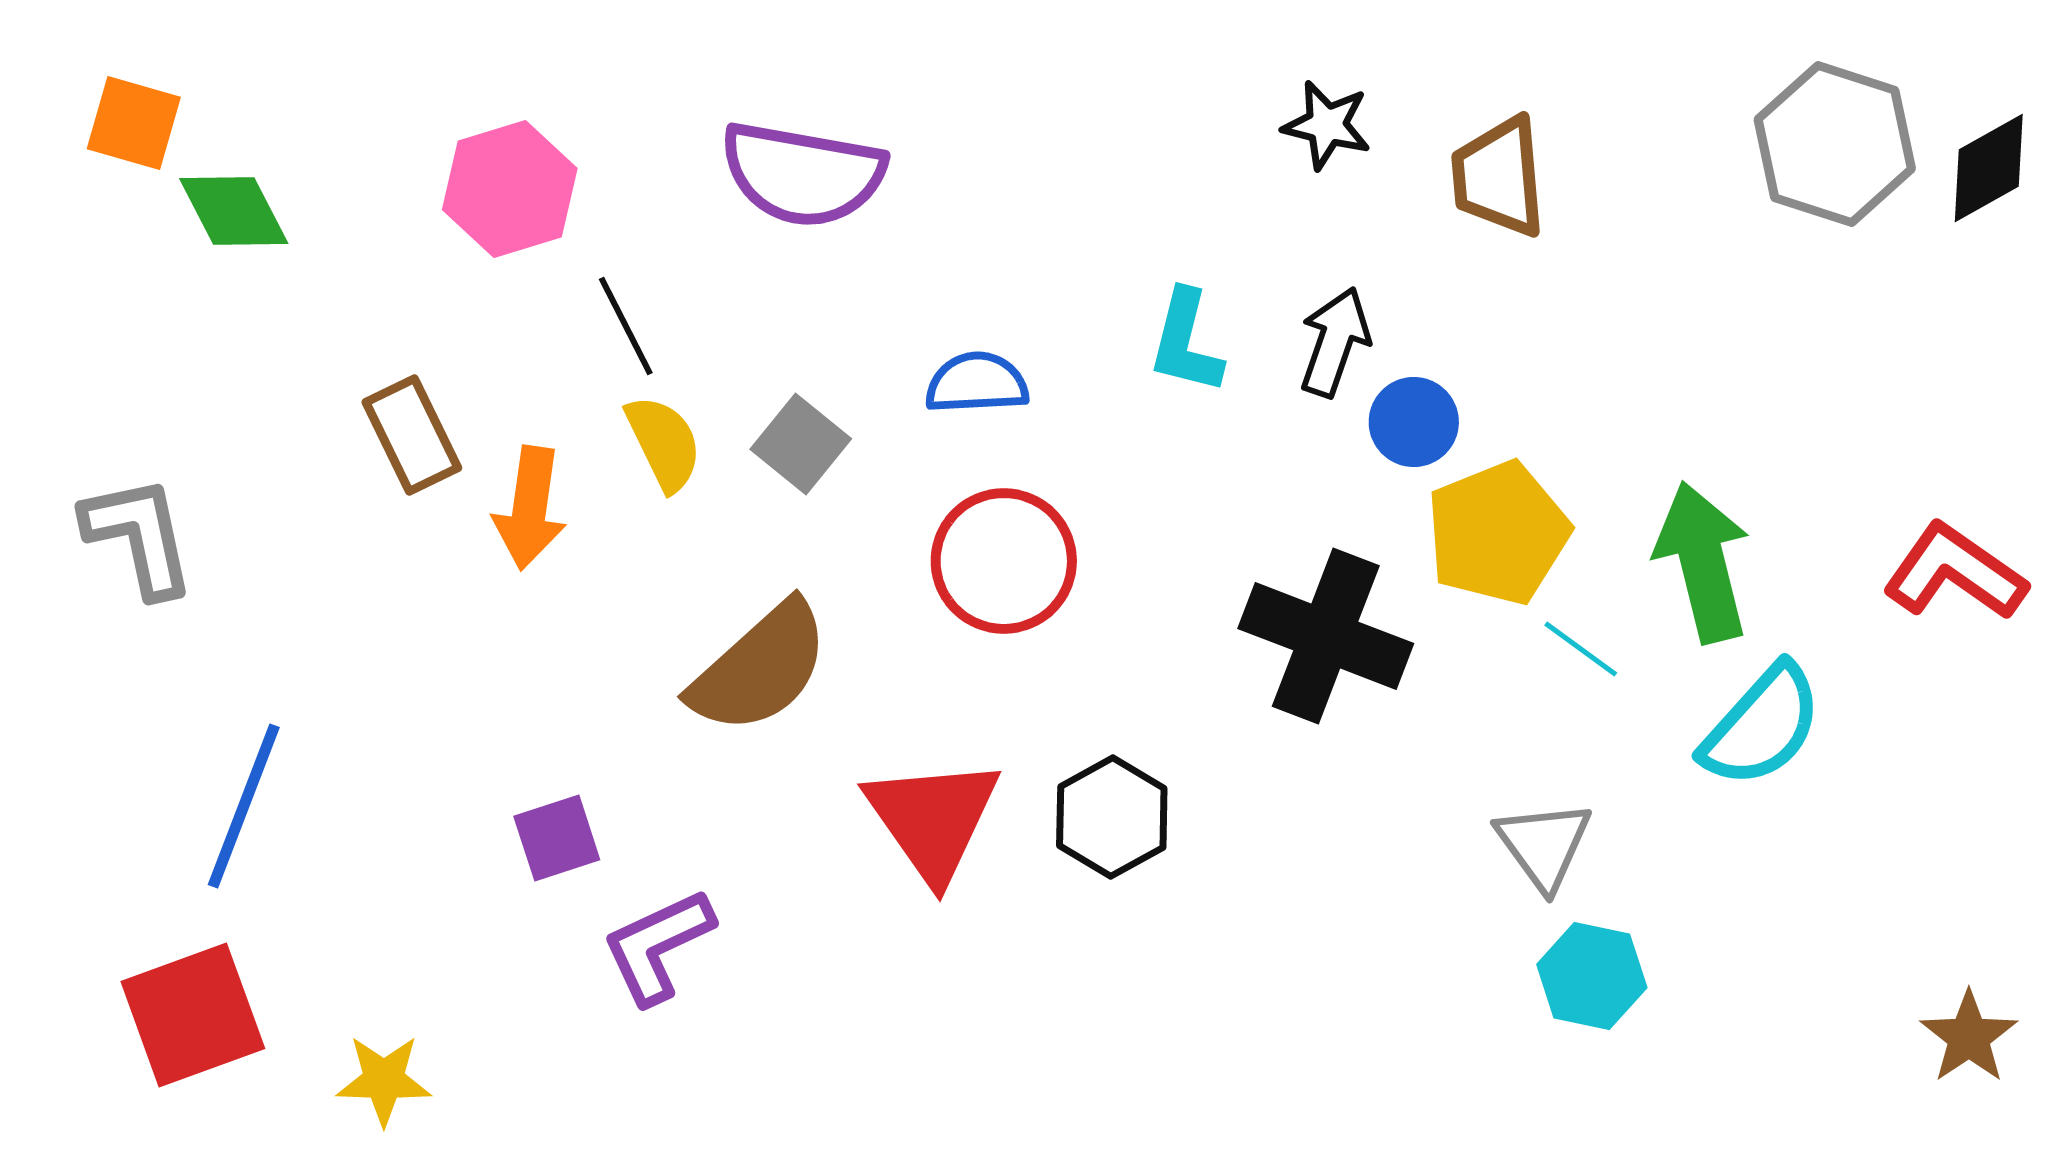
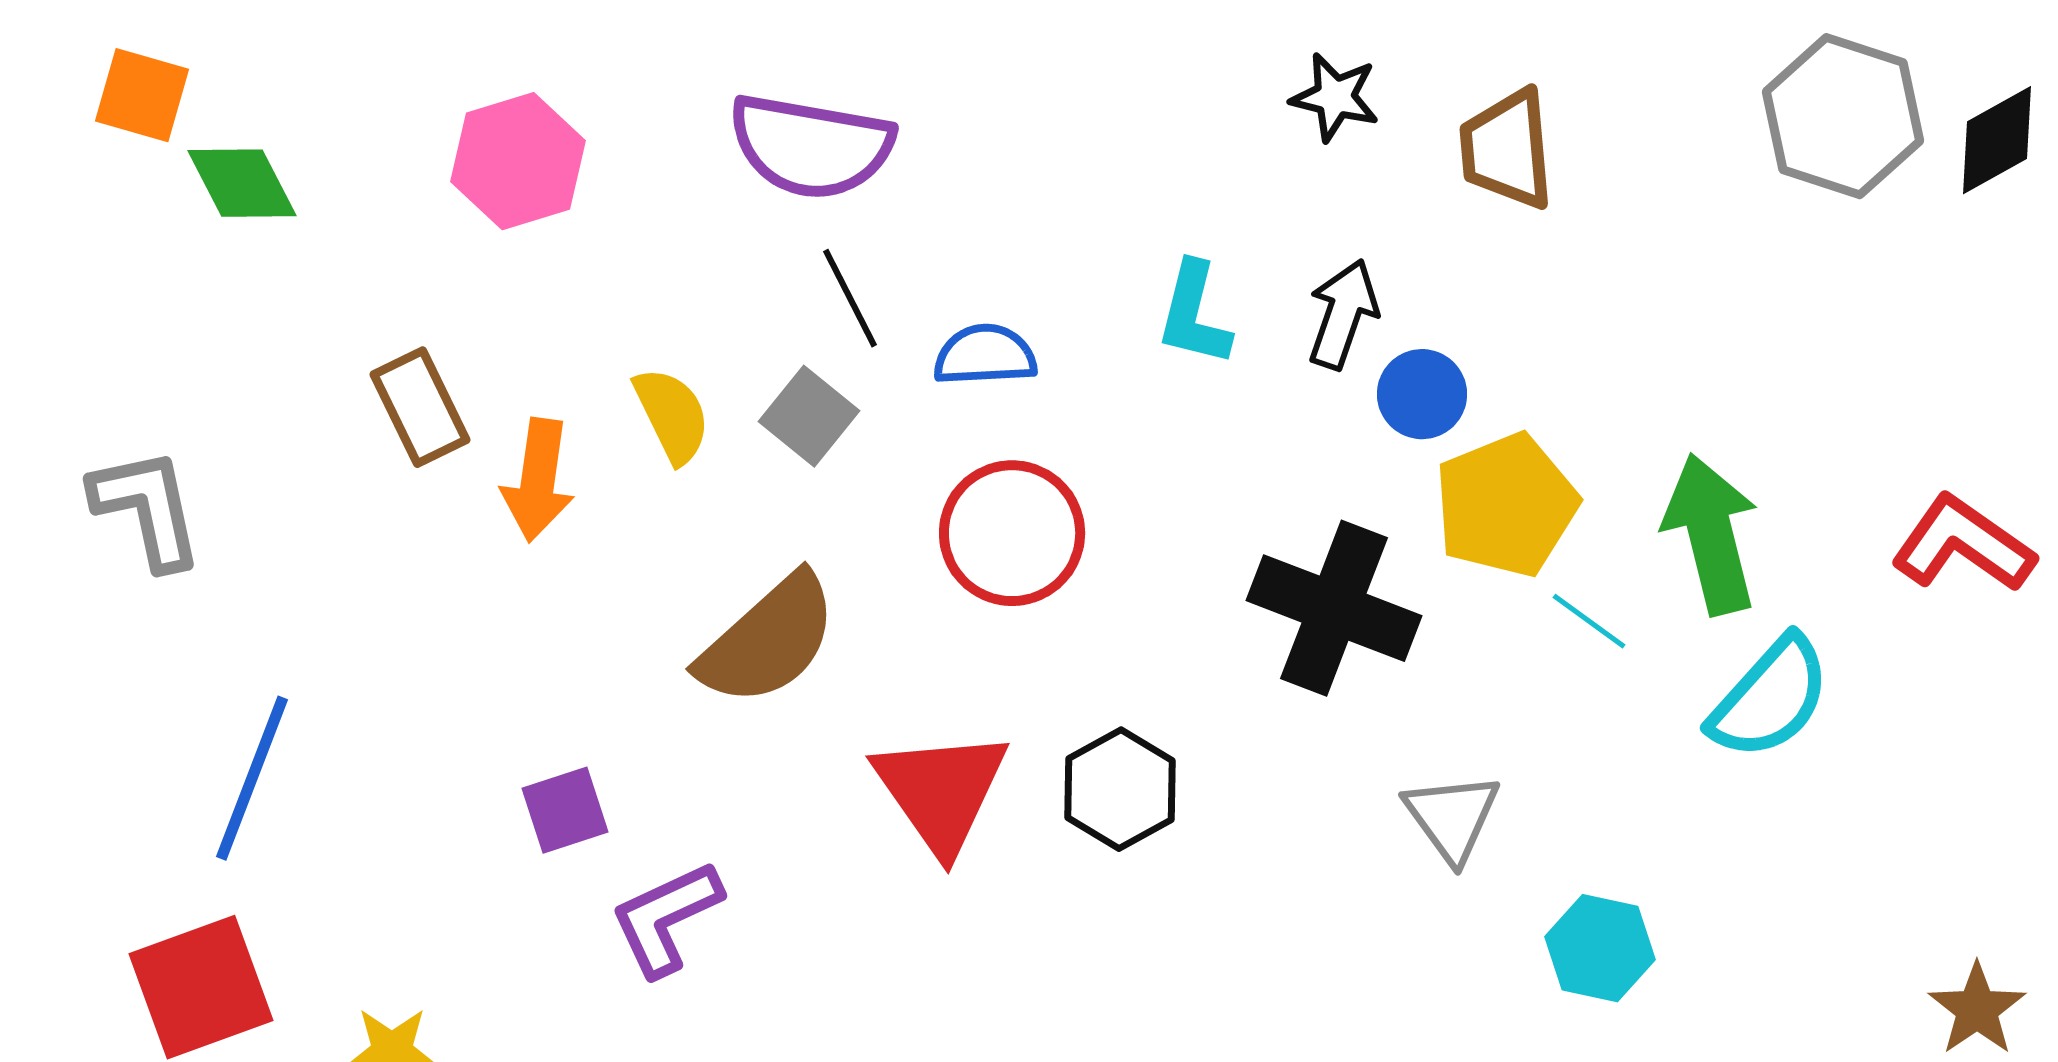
black line: (626, 326) -> (850, 298), moved
gray triangle: (1544, 845) -> (1452, 817), moved

